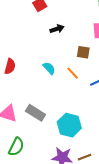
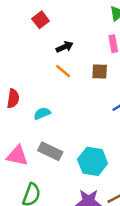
cyan semicircle: (49, 68) -> (42, 113), moved, turned -64
orange line: (73, 73) -> (63, 71), moved

